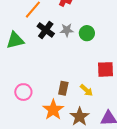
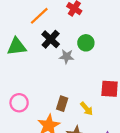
gray star: (67, 30) -> (67, 57), moved
green circle: (87, 33) -> (86, 43), moved

